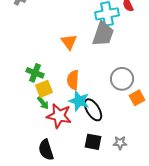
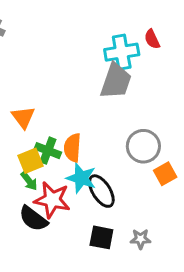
orange triangle: (69, 42) -> (23, 117), moved
green cross: (35, 73) -> (48, 151), moved
black semicircle: (46, 150) -> (33, 219), moved, turned -35

